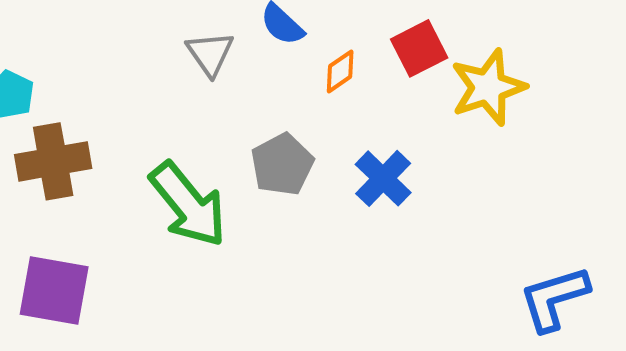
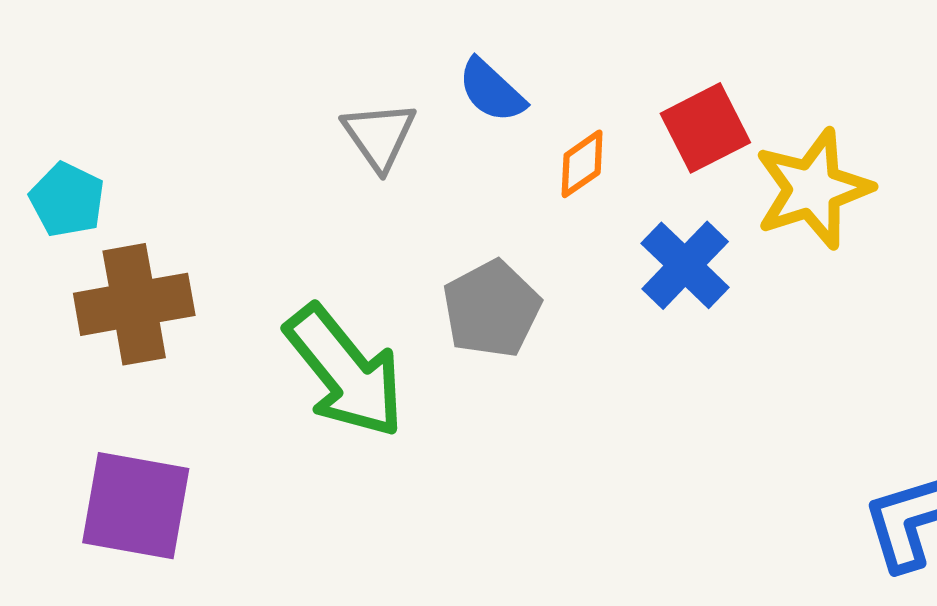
blue cross: (383, 178) -> (685, 265), moved

